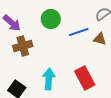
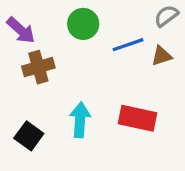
brown triangle: (100, 39) -> (162, 56), turned -32
red rectangle: (85, 78) -> (138, 118), turned -50

